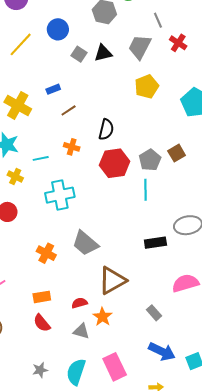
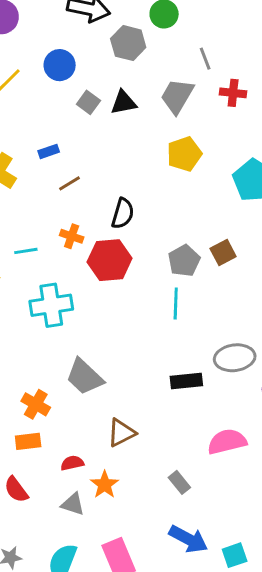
red cross: (178, 43) -> (233, 93), turned -30
red hexagon: (115, 163) -> (110, 260), moved
orange cross: (46, 253) -> (36, 404), moved
brown triangle: (112, 280) -> (121, 433), size x0.7
orange rectangle: (42, 297) -> (28, 441), moved

